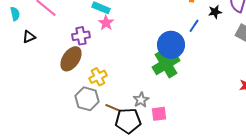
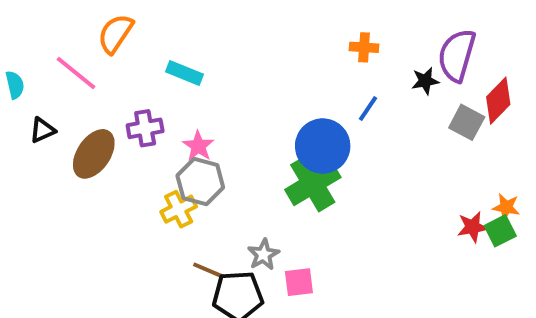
black star: (215, 12) -> (425, 81), moved
pink star: (106, 23) -> (198, 146), moved
brown ellipse: (71, 59) -> (94, 154), moved
gray hexagon: (87, 99) -> (200, 182), moved

